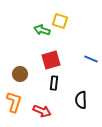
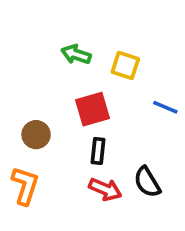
yellow square: (60, 21) -> (125, 65), moved
black semicircle: (81, 100) -> (147, 182), turned -30
red arrow: (42, 111) -> (105, 189), moved

